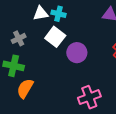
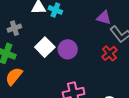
white square: (55, 37) -> (45, 47), moved

